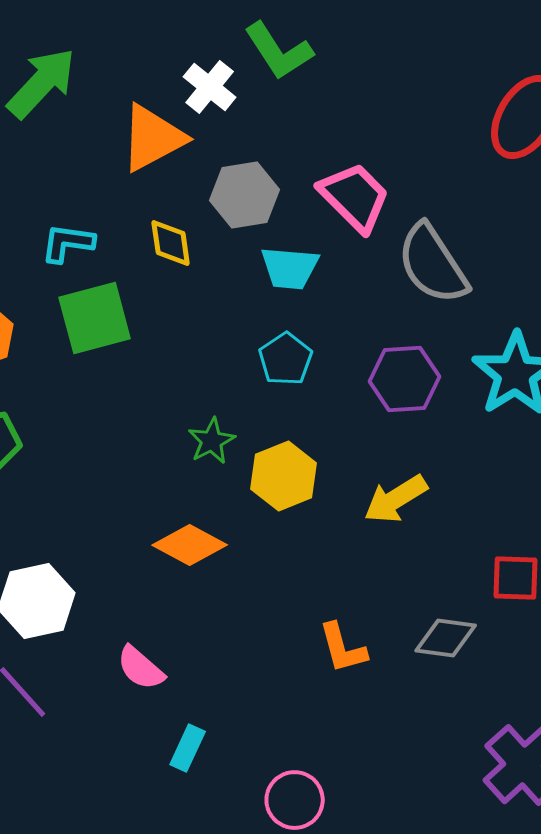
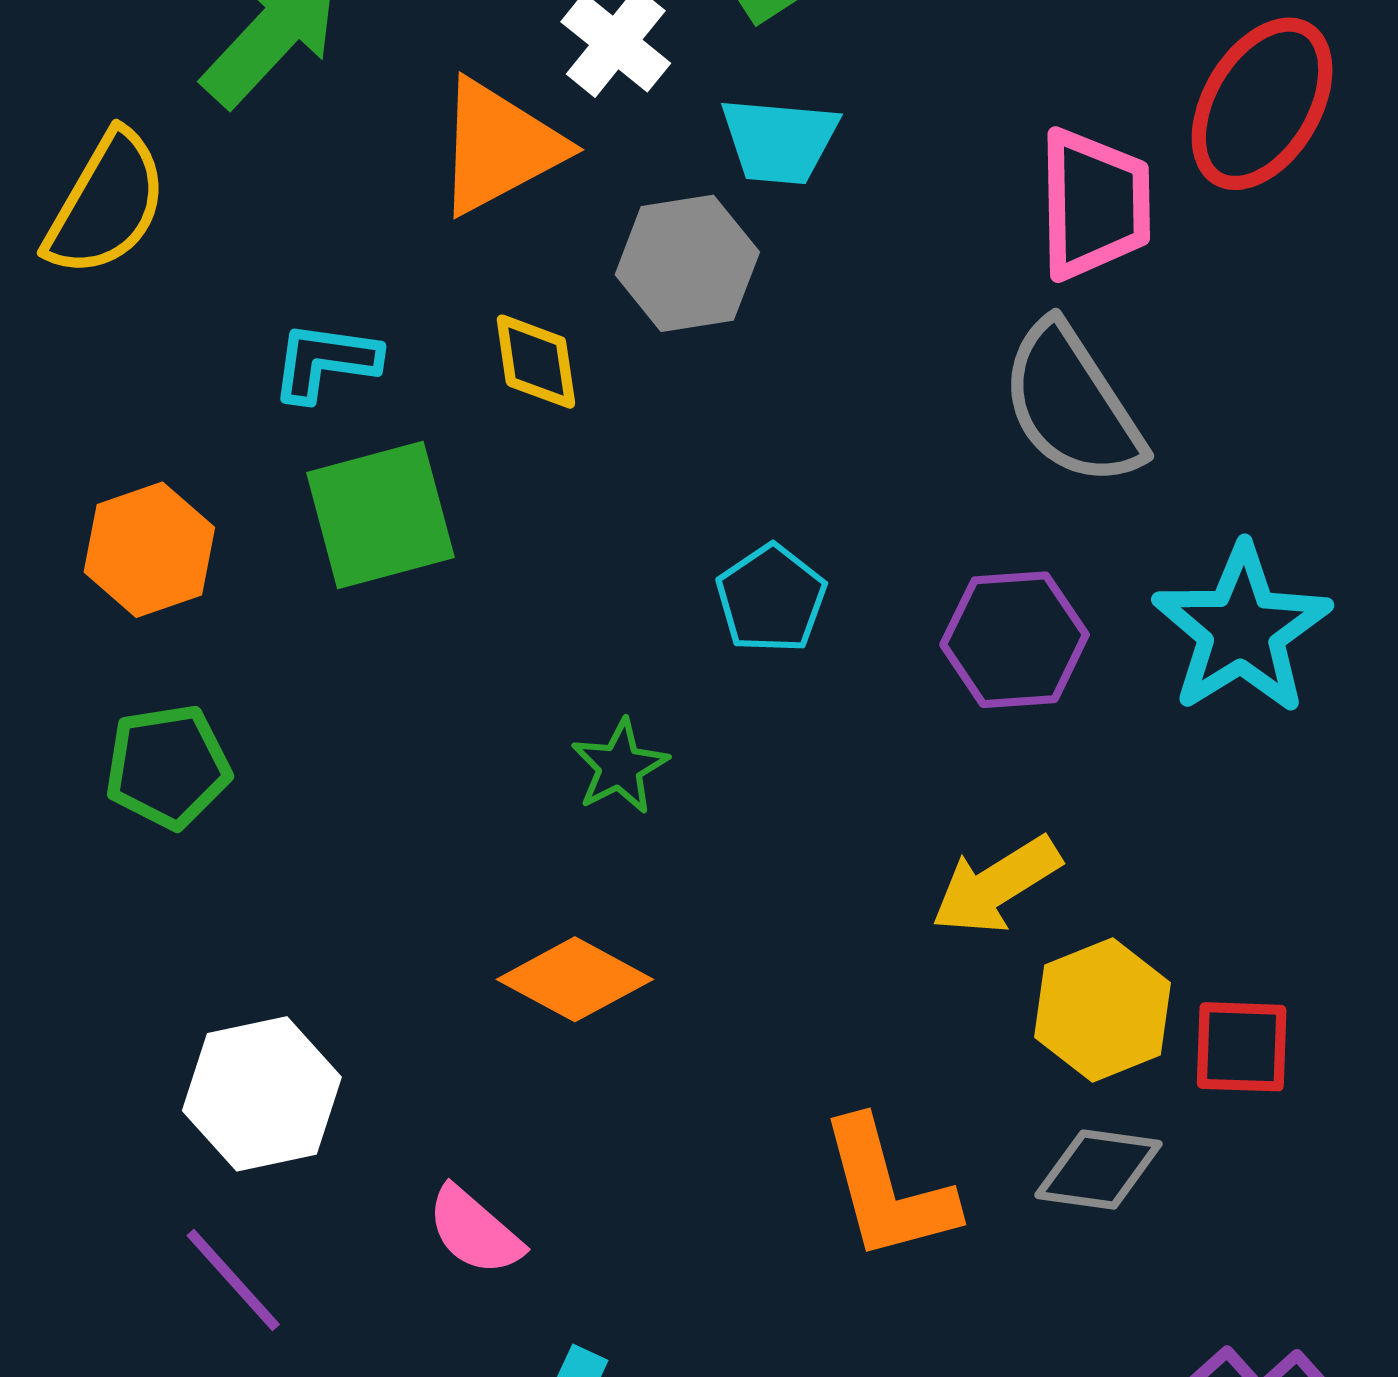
pink trapezoid: (355, 197) -> (1094, 204), moved, turned 44
cyan trapezoid: (290, 268) -> (779, 141), moved
yellow hexagon: (284, 476) -> (1103, 1010), moved
orange L-shape: (343, 648) -> (888, 1190), size x1.4

